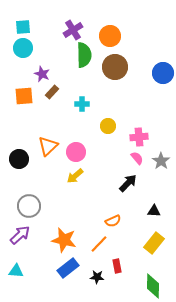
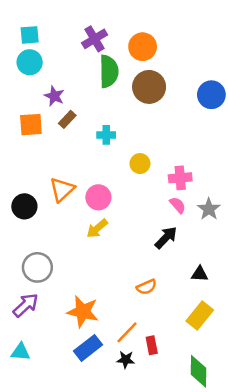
orange line: (99, 244) -> (127, 332), moved

